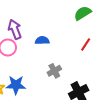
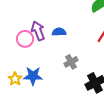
purple arrow: (15, 29) -> (38, 31), moved

